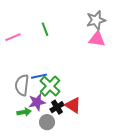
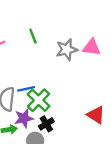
gray star: (96, 20) -> (67, 50), moved
red triangle: (73, 105) -> (96, 115), moved

